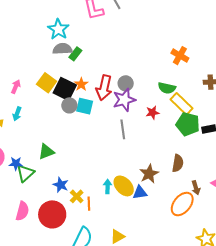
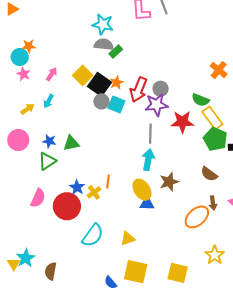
cyan star: (58, 29) -> (103, 24), turned -30
red star: (153, 113) -> (182, 122), size x1.6
brown semicircle: (178, 163) -> (209, 174), moved, turned 108
blue star: (16, 164) -> (49, 141), moved
blue star: (61, 185) -> (77, 187), moved
cyan arrow: (108, 186) -> (148, 160), moved, size x1.5
blue triangle: (140, 192) -> (147, 204), moved
orange line: (89, 204) -> (108, 181), moved

